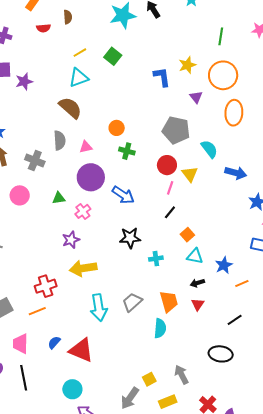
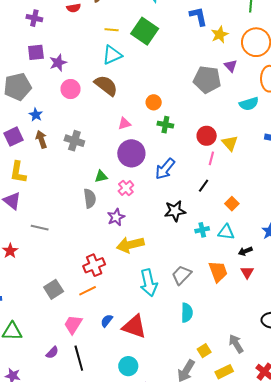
yellow line: (80, 53) -> (112, 30), turned 40
green square: (113, 56) -> (145, 31), size x1.5
blue L-shape: (162, 77) -> (198, 16), moved
gray pentagon: (176, 130) -> (207, 80), moved
gray semicircle: (60, 140) -> (90, 198), moved
cyan semicircle: (209, 149) -> (249, 104), moved, turned 114
pink circle: (20, 195) -> (71, 89), moved
blue arrow: (123, 195) -> (165, 169), turned 100
black line: (170, 212) -> (204, 186), moved
cyan triangle: (195, 256) -> (226, 232), moved
cyan semicircle: (160, 328) -> (187, 313), moved
pink trapezoid: (20, 344) -> (73, 324), turned 35

